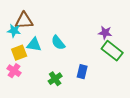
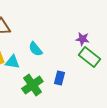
cyan triangle: (34, 45) -> (12, 62), moved
green cross: (55, 79) -> (32, 85), size x1.5

